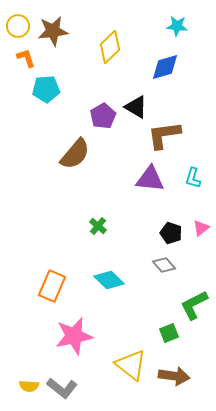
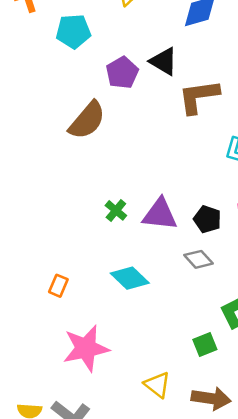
cyan pentagon: (46, 89) -> (73, 31), moved
purple triangle: (150, 179) -> (160, 214), moved
orange rectangle: (52, 286) -> (58, 286), size x0.6
yellow triangle: (131, 365) -> (157, 385), size x0.7

